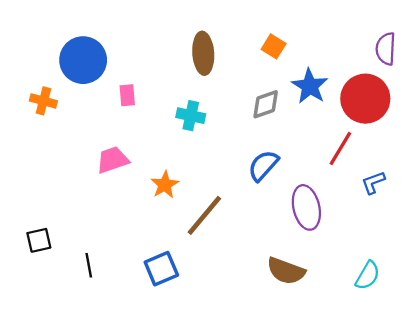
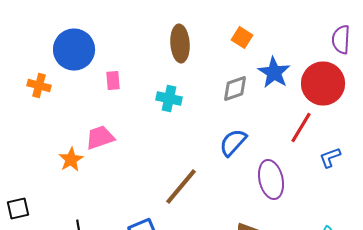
orange star: (165, 185) -> (71, 160), moved
black square: (39, 240) -> (18, 208), moved

